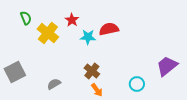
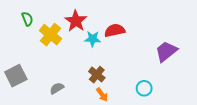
red star: (72, 20) -> (76, 21), size x1.5
purple trapezoid: (167, 66) -> (166, 51), moved

